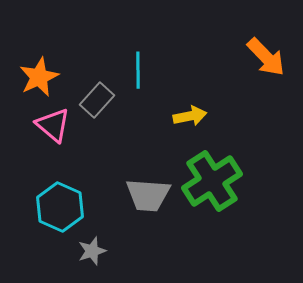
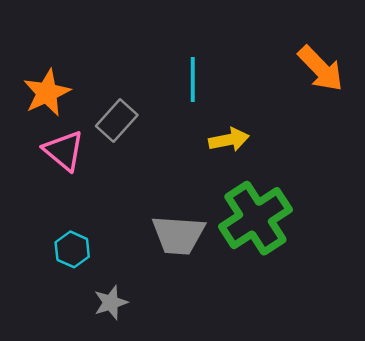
cyan line: (138, 70) -> (193, 79), moved
cyan hexagon: (60, 207) -> (72, 249), size x0.6

